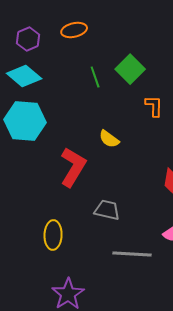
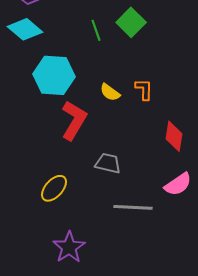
orange L-shape: (154, 106) -> (144, 89), moved
cyan hexagon: (25, 121) -> (54, 75), moved
yellow ellipse: (53, 235) -> (54, 188), turned 40

